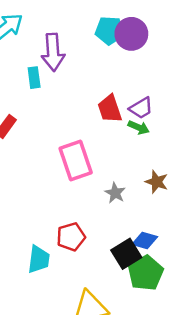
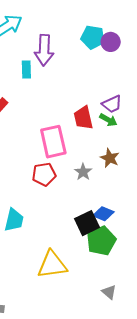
purple circle: (131, 34) -> (111, 42), size x0.7
red trapezoid: (110, 109) -> (83, 118), moved
brown star: (157, 182) -> (110, 158), moved
red pentagon: (71, 237) -> (44, 174), moved

